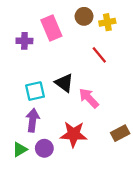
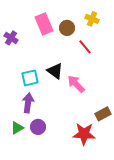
brown circle: (84, 16) -> (67, 28), moved
yellow cross: (107, 22) -> (92, 19), turned 32
purple cross: (24, 41) -> (11, 38), moved, turned 32
red star: (74, 134) -> (84, 134), moved

